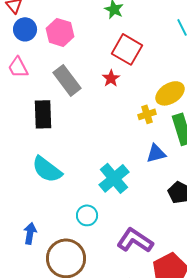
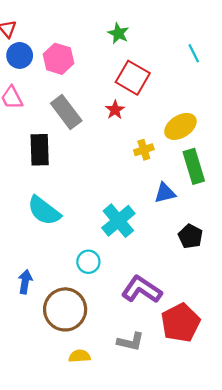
yellow cross: (147, 114) -> (144, 150), moved

